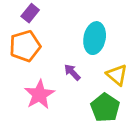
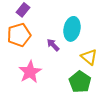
purple arrow: (72, 72) -> (53, 45), moved

